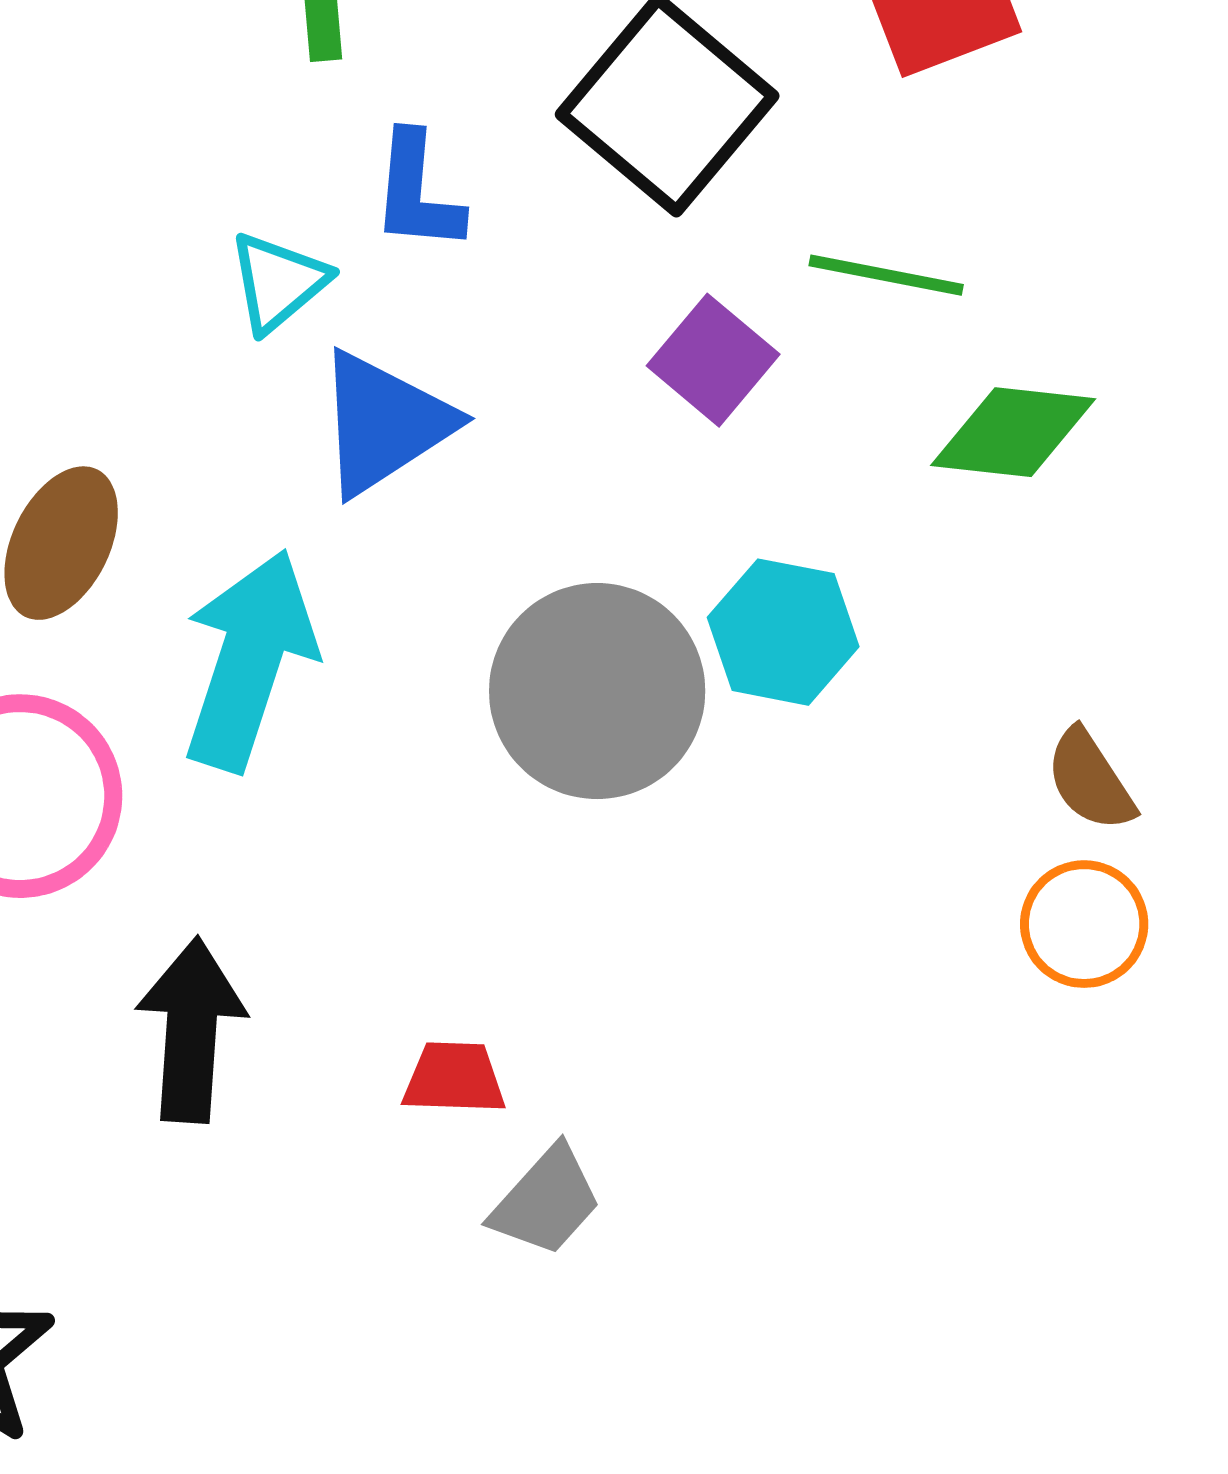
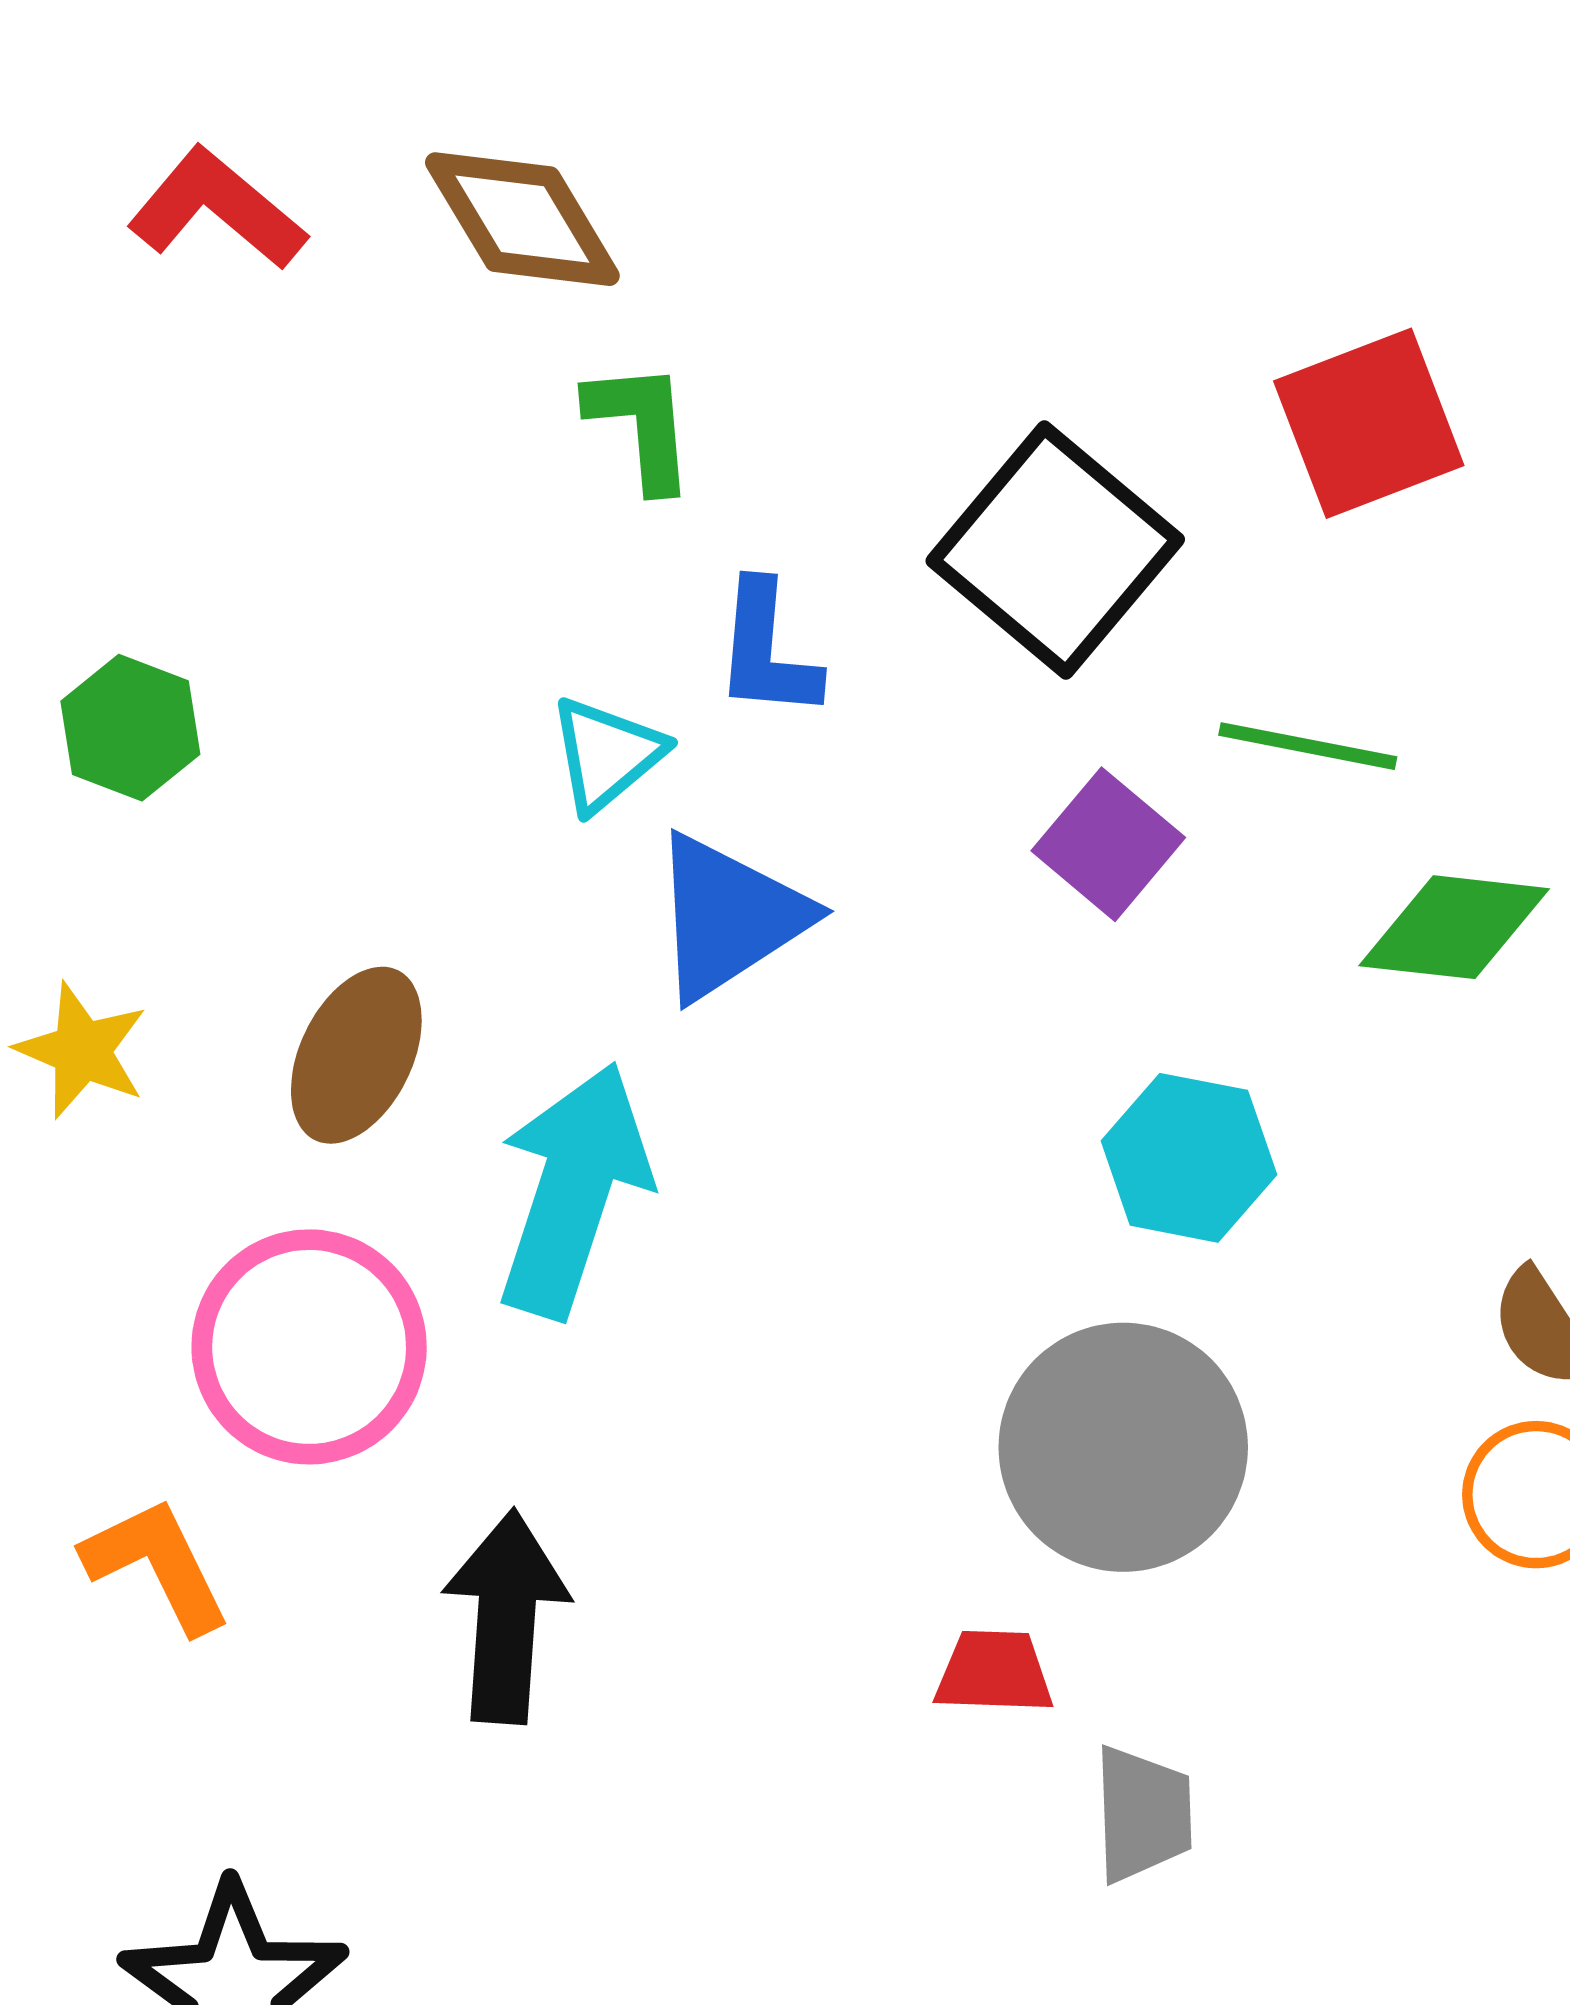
gray circle: (597, 691) -> (1123, 1447), moved
red trapezoid: (454, 1078) -> (994, 1672), moved
gray trapezoid: (546, 1201) -> (1143, 1814), moved, turned -44

